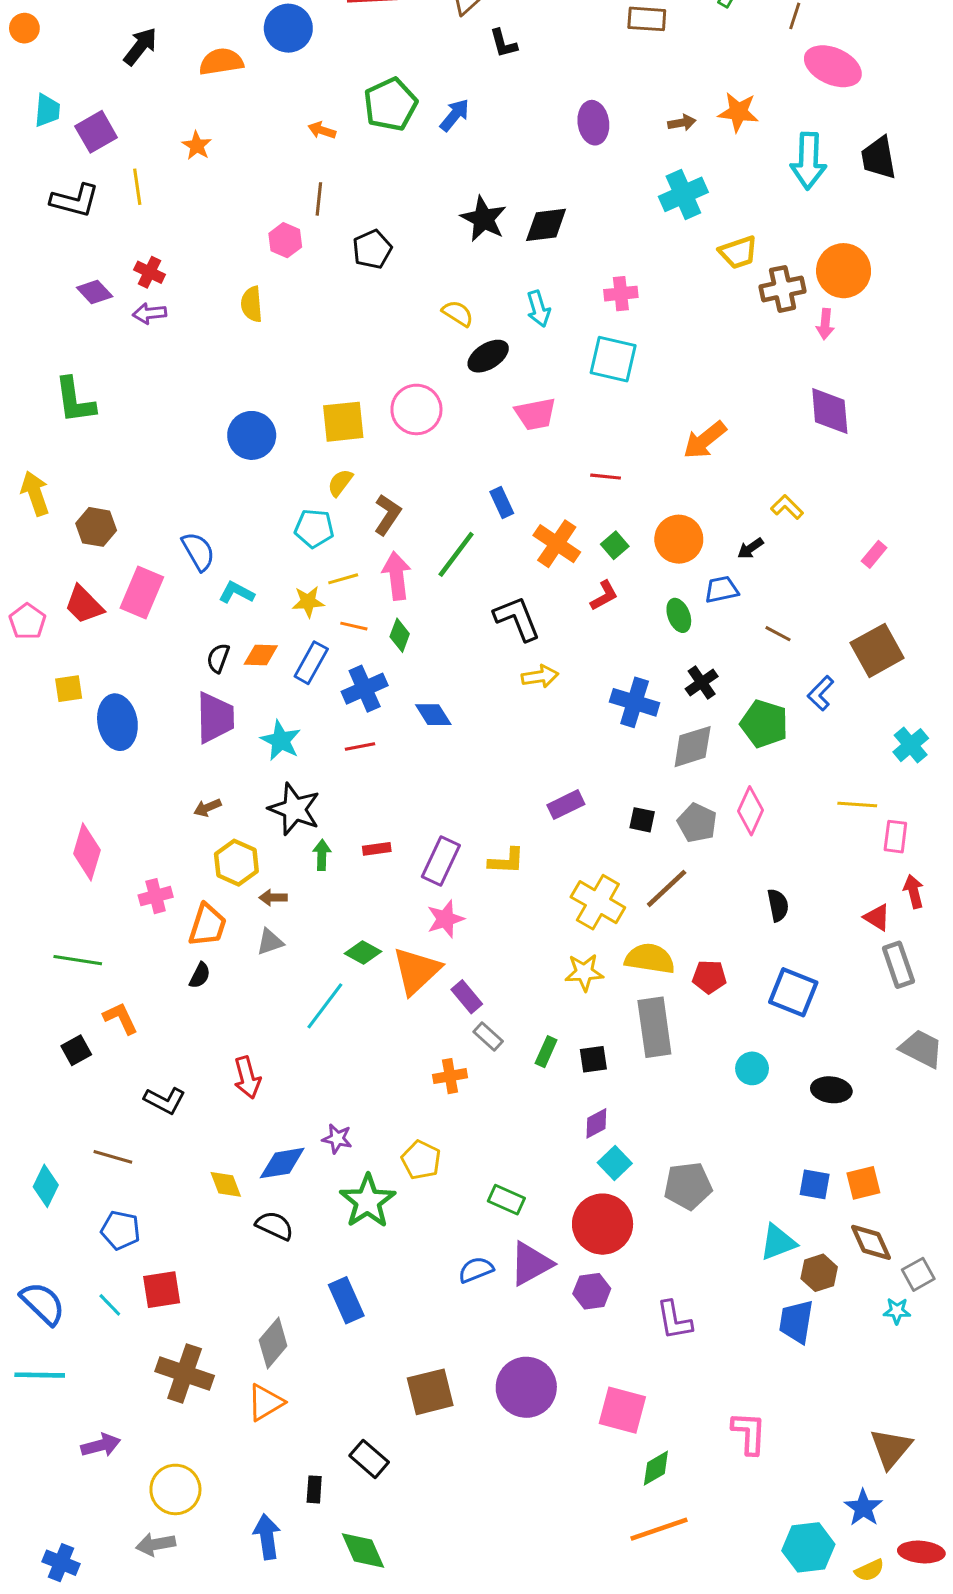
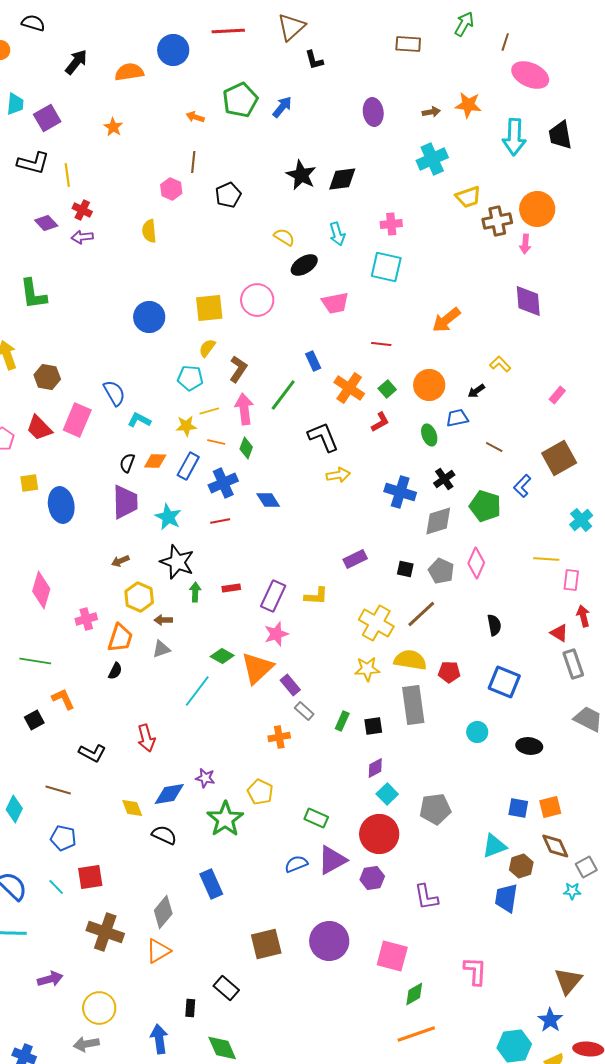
yellow line: (137, 187) -> (67, 175), moved

